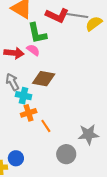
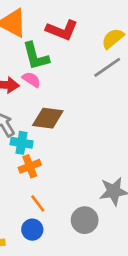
gray line: (77, 16) -> (107, 67), moved, turned -40
orange line: (46, 126) -> (38, 203), moved
blue circle: (16, 158) -> (32, 230), moved

